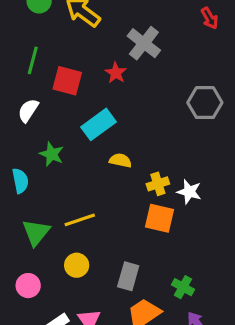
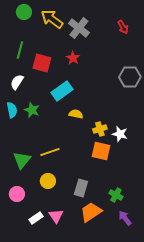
red arrow: (210, 18) -> (123, 27), moved
gray cross: (144, 43) -> (79, 28), moved
cyan semicircle: (20, 181) -> (12, 110), moved

